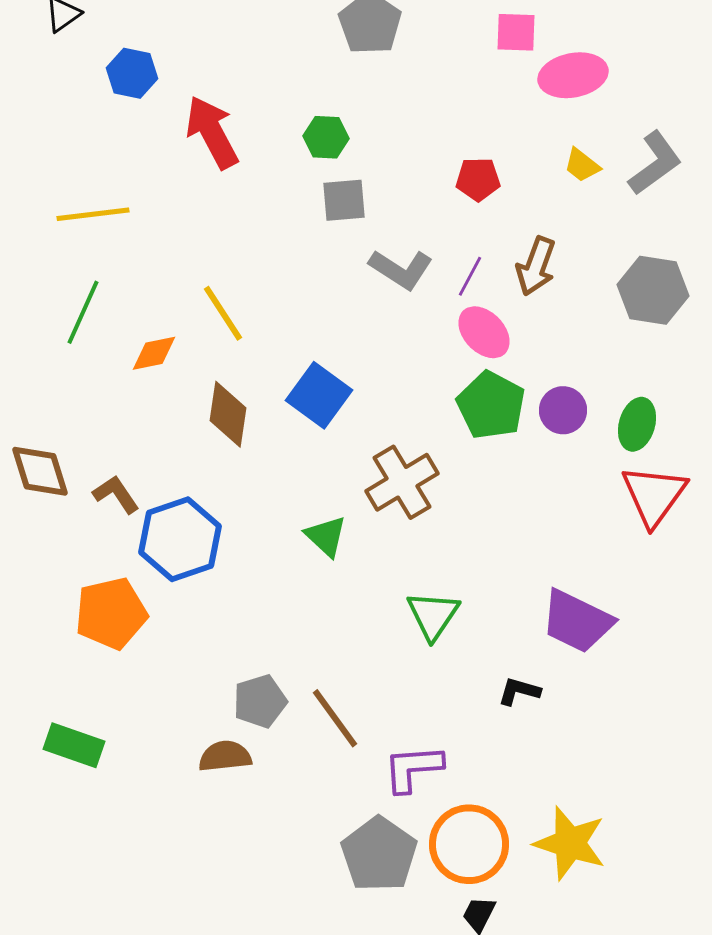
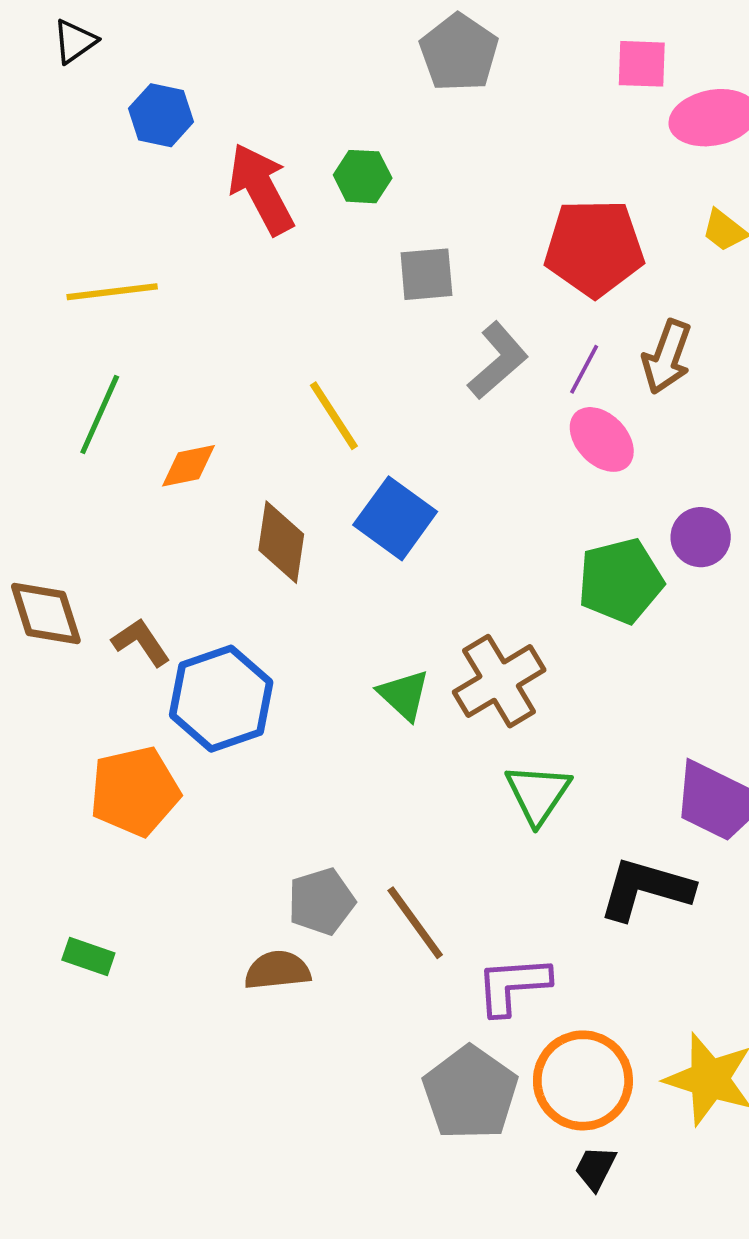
green hexagon: (326, 137) -> (363, 177), moved
red pentagon: (478, 179) -> (594, 248), size x1.8
gray L-shape: (401, 269) -> (498, 361), turned -74
yellow line: (223, 313) -> (334, 416), moved
green pentagon: (491, 405) -> (621, 581), moved, turned 30
brown cross: (402, 482) -> (499, 681), moved
black L-shape: (519, 691) -> (646, 889), size x1.8
green rectangle: (74, 745) -> (88, 957), size x0.7

